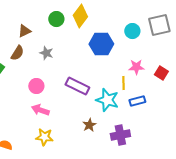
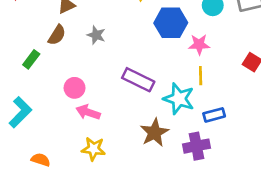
pink star: (136, 67) -> (199, 44), moved
pink circle: (36, 86) -> (75, 88), moved
blue rectangle: (137, 101) -> (214, 115), moved
brown star: (89, 125) -> (154, 133), size x1.5

